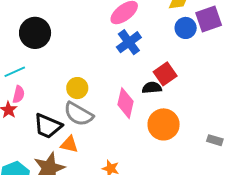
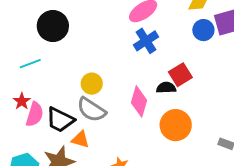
pink semicircle: (19, 94) -> (35, 114), moved, size x1.4

